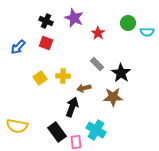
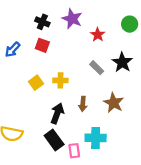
black star: (121, 73) -> (122, 62), moved
brown arrow: (84, 88) -> (83, 104), moved, turned -72
brown star: (113, 97) -> (114, 103), turned 30
black arrow: (72, 107) -> (57, 113), moved
cyan cross: (96, 130) -> (96, 138), turned -30

